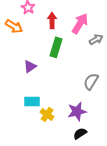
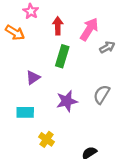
cyan rectangle: (32, 101) -> (25, 112), moved
purple star: (77, 111) -> (67, 101), moved
yellow cross: (47, 114) -> (47, 139), moved

